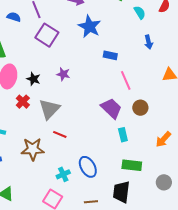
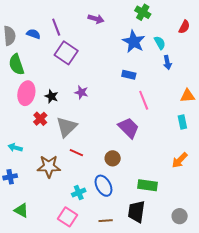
cyan semicircle: (140, 13) -> (160, 43), moved
blue star: (89, 27) -> (134, 42), moved
brown circle: (140, 108) -> (113, 158), moved
cyan rectangle: (123, 135) -> (182, 122), moved
gray circle: (164, 182) -> (180, 216), moved

